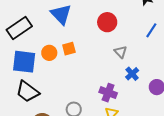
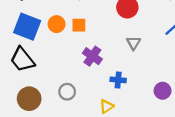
blue cross: (132, 74) -> (118, 80), moved, turned 32
purple cross: (108, 93) -> (92, 56), moved

